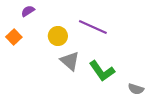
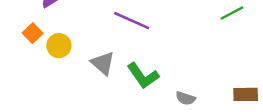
yellow circle: (58, 36) -> (59, 46), moved

